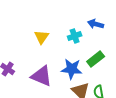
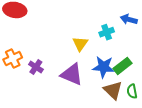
yellow triangle: (42, 37) -> (80, 44), moved
green rectangle: (96, 59) -> (123, 66), moved

